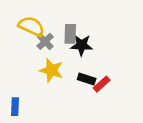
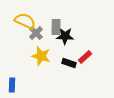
red rectangle: (102, 84) -> (85, 57), moved

